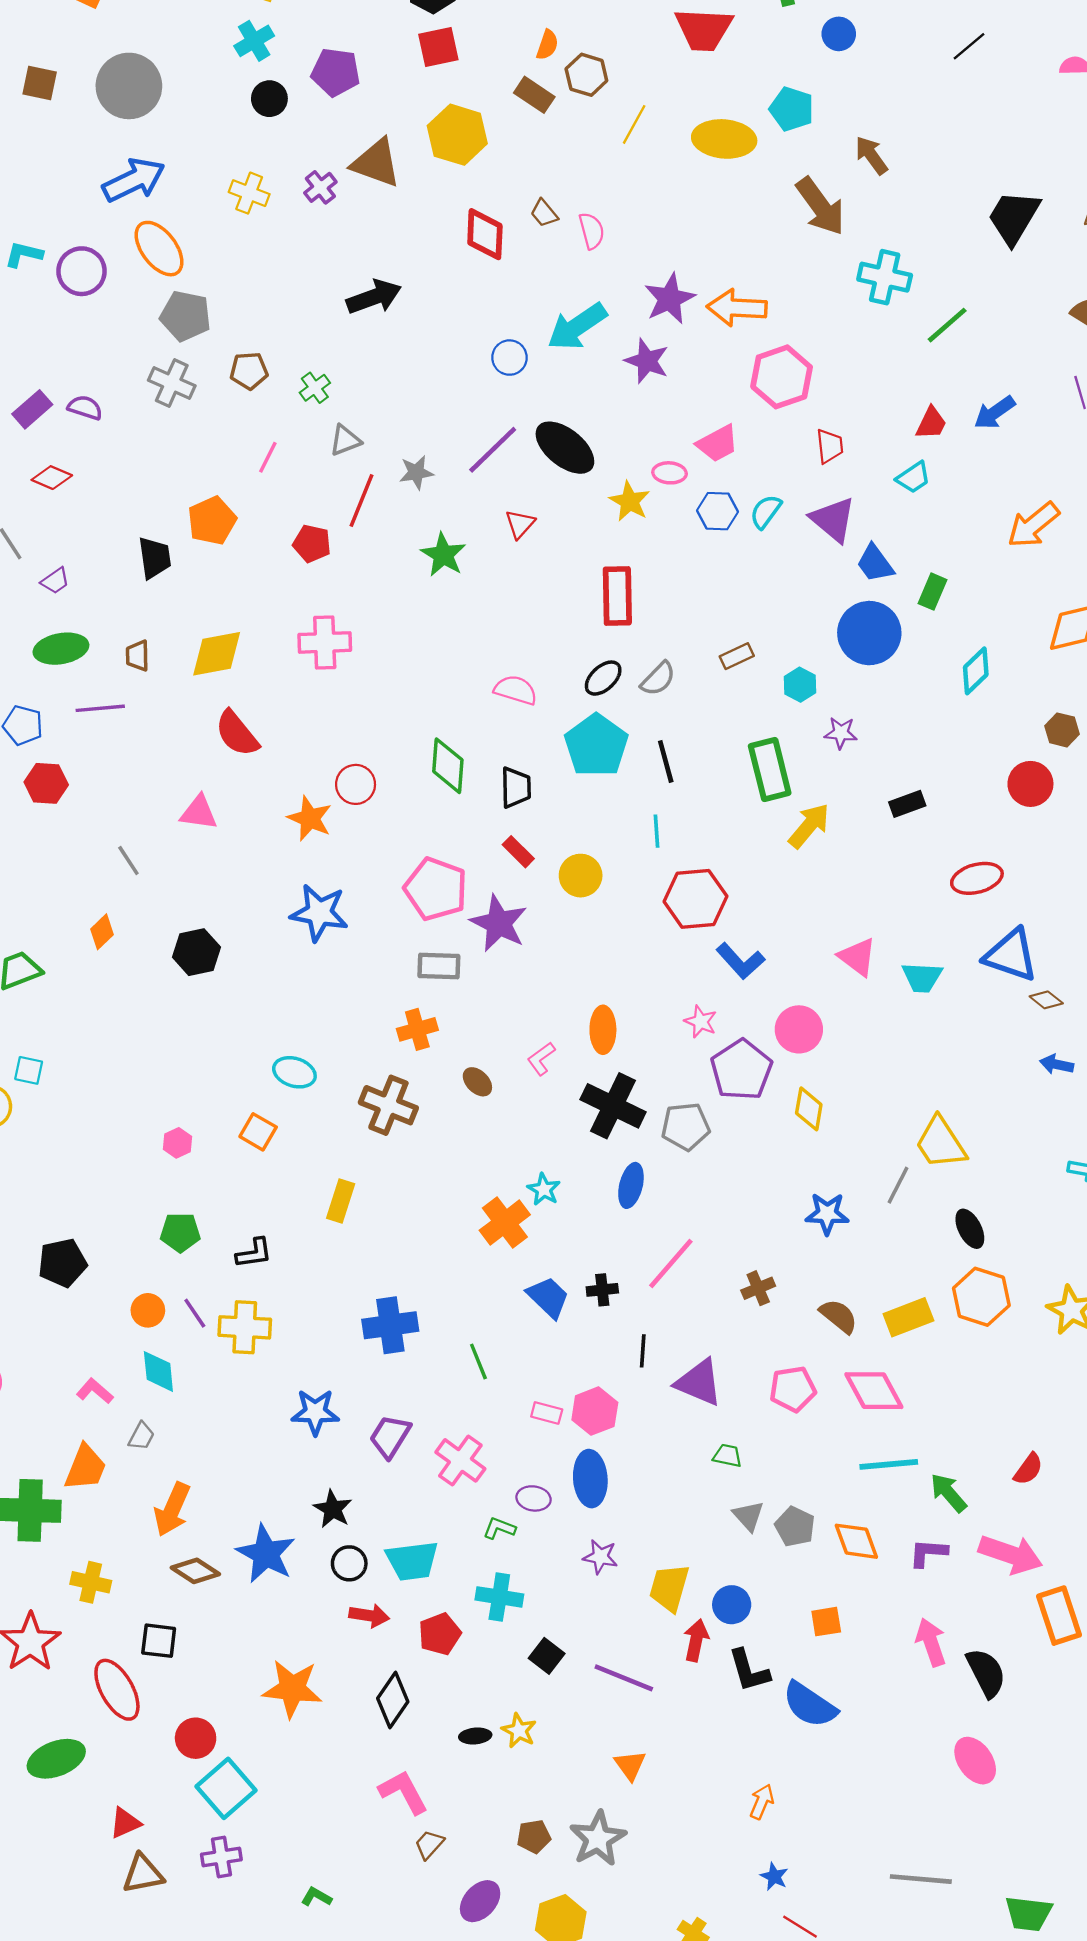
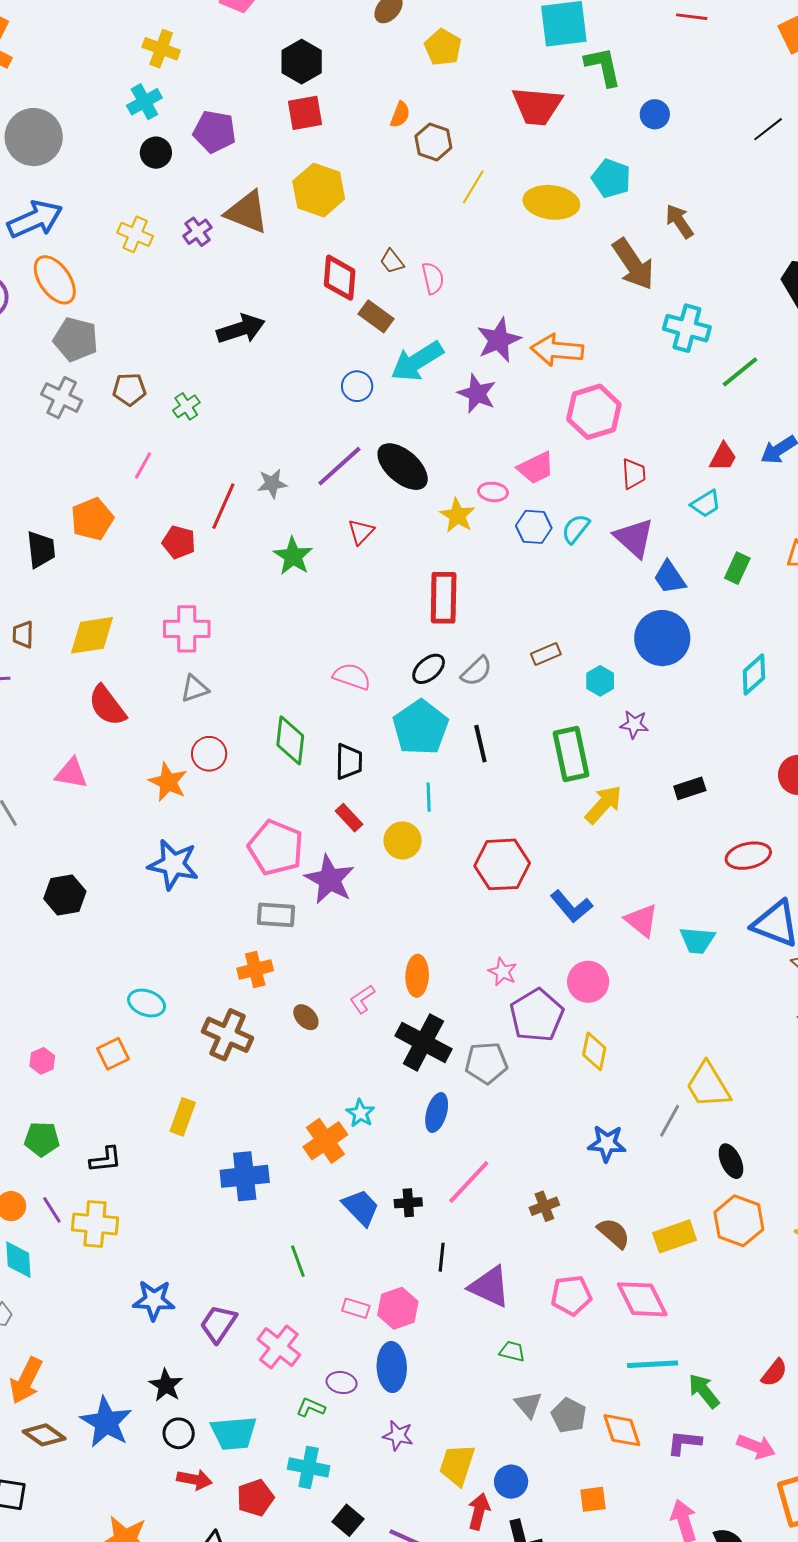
brown rectangle: (534, 95) -> (376, 316), moved
gray triangle: (345, 440) -> (195, 689), moved
green rectangle: (933, 592) -> (737, 568), moved
cyan line: (656, 831) -> (429, 797), moved
blue L-shape: (740, 961) -> (571, 906), moved
orange square: (258, 1132) -> (113, 1054), turned 32
blue cross: (390, 1325) -> (245, 1176), moved
pink arrow: (1011, 1554) -> (756, 1447), size x0.7

